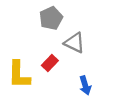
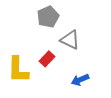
blue arrow: (85, 85) -> (80, 80), turned 84

